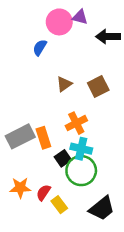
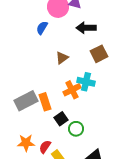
black arrow: (108, 37) -> (86, 28), moved
brown square: (98, 87) -> (99, 54), moved
cyan cross: (81, 149) -> (86, 82), moved
green circle: (81, 171) -> (76, 129), size x0.6

